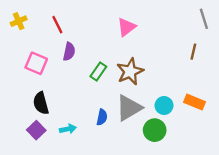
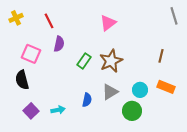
brown line: (193, 52) -> (161, 56), moved
black semicircle: (41, 103) -> (22, 80), moved
gray triangle: (129, 108) -> (110, 92), size x0.7

